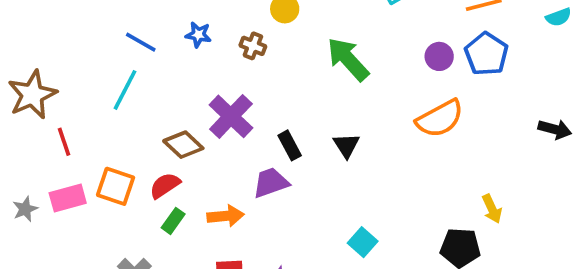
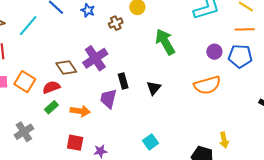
brown cross: (253, 46) -> (116, 23), turned 32
blue pentagon: (486, 54) -> (240, 56), turned 30
cyan line: (125, 90) -> (28, 26), moved
purple trapezoid: (271, 183) -> (108, 99), turned -70

